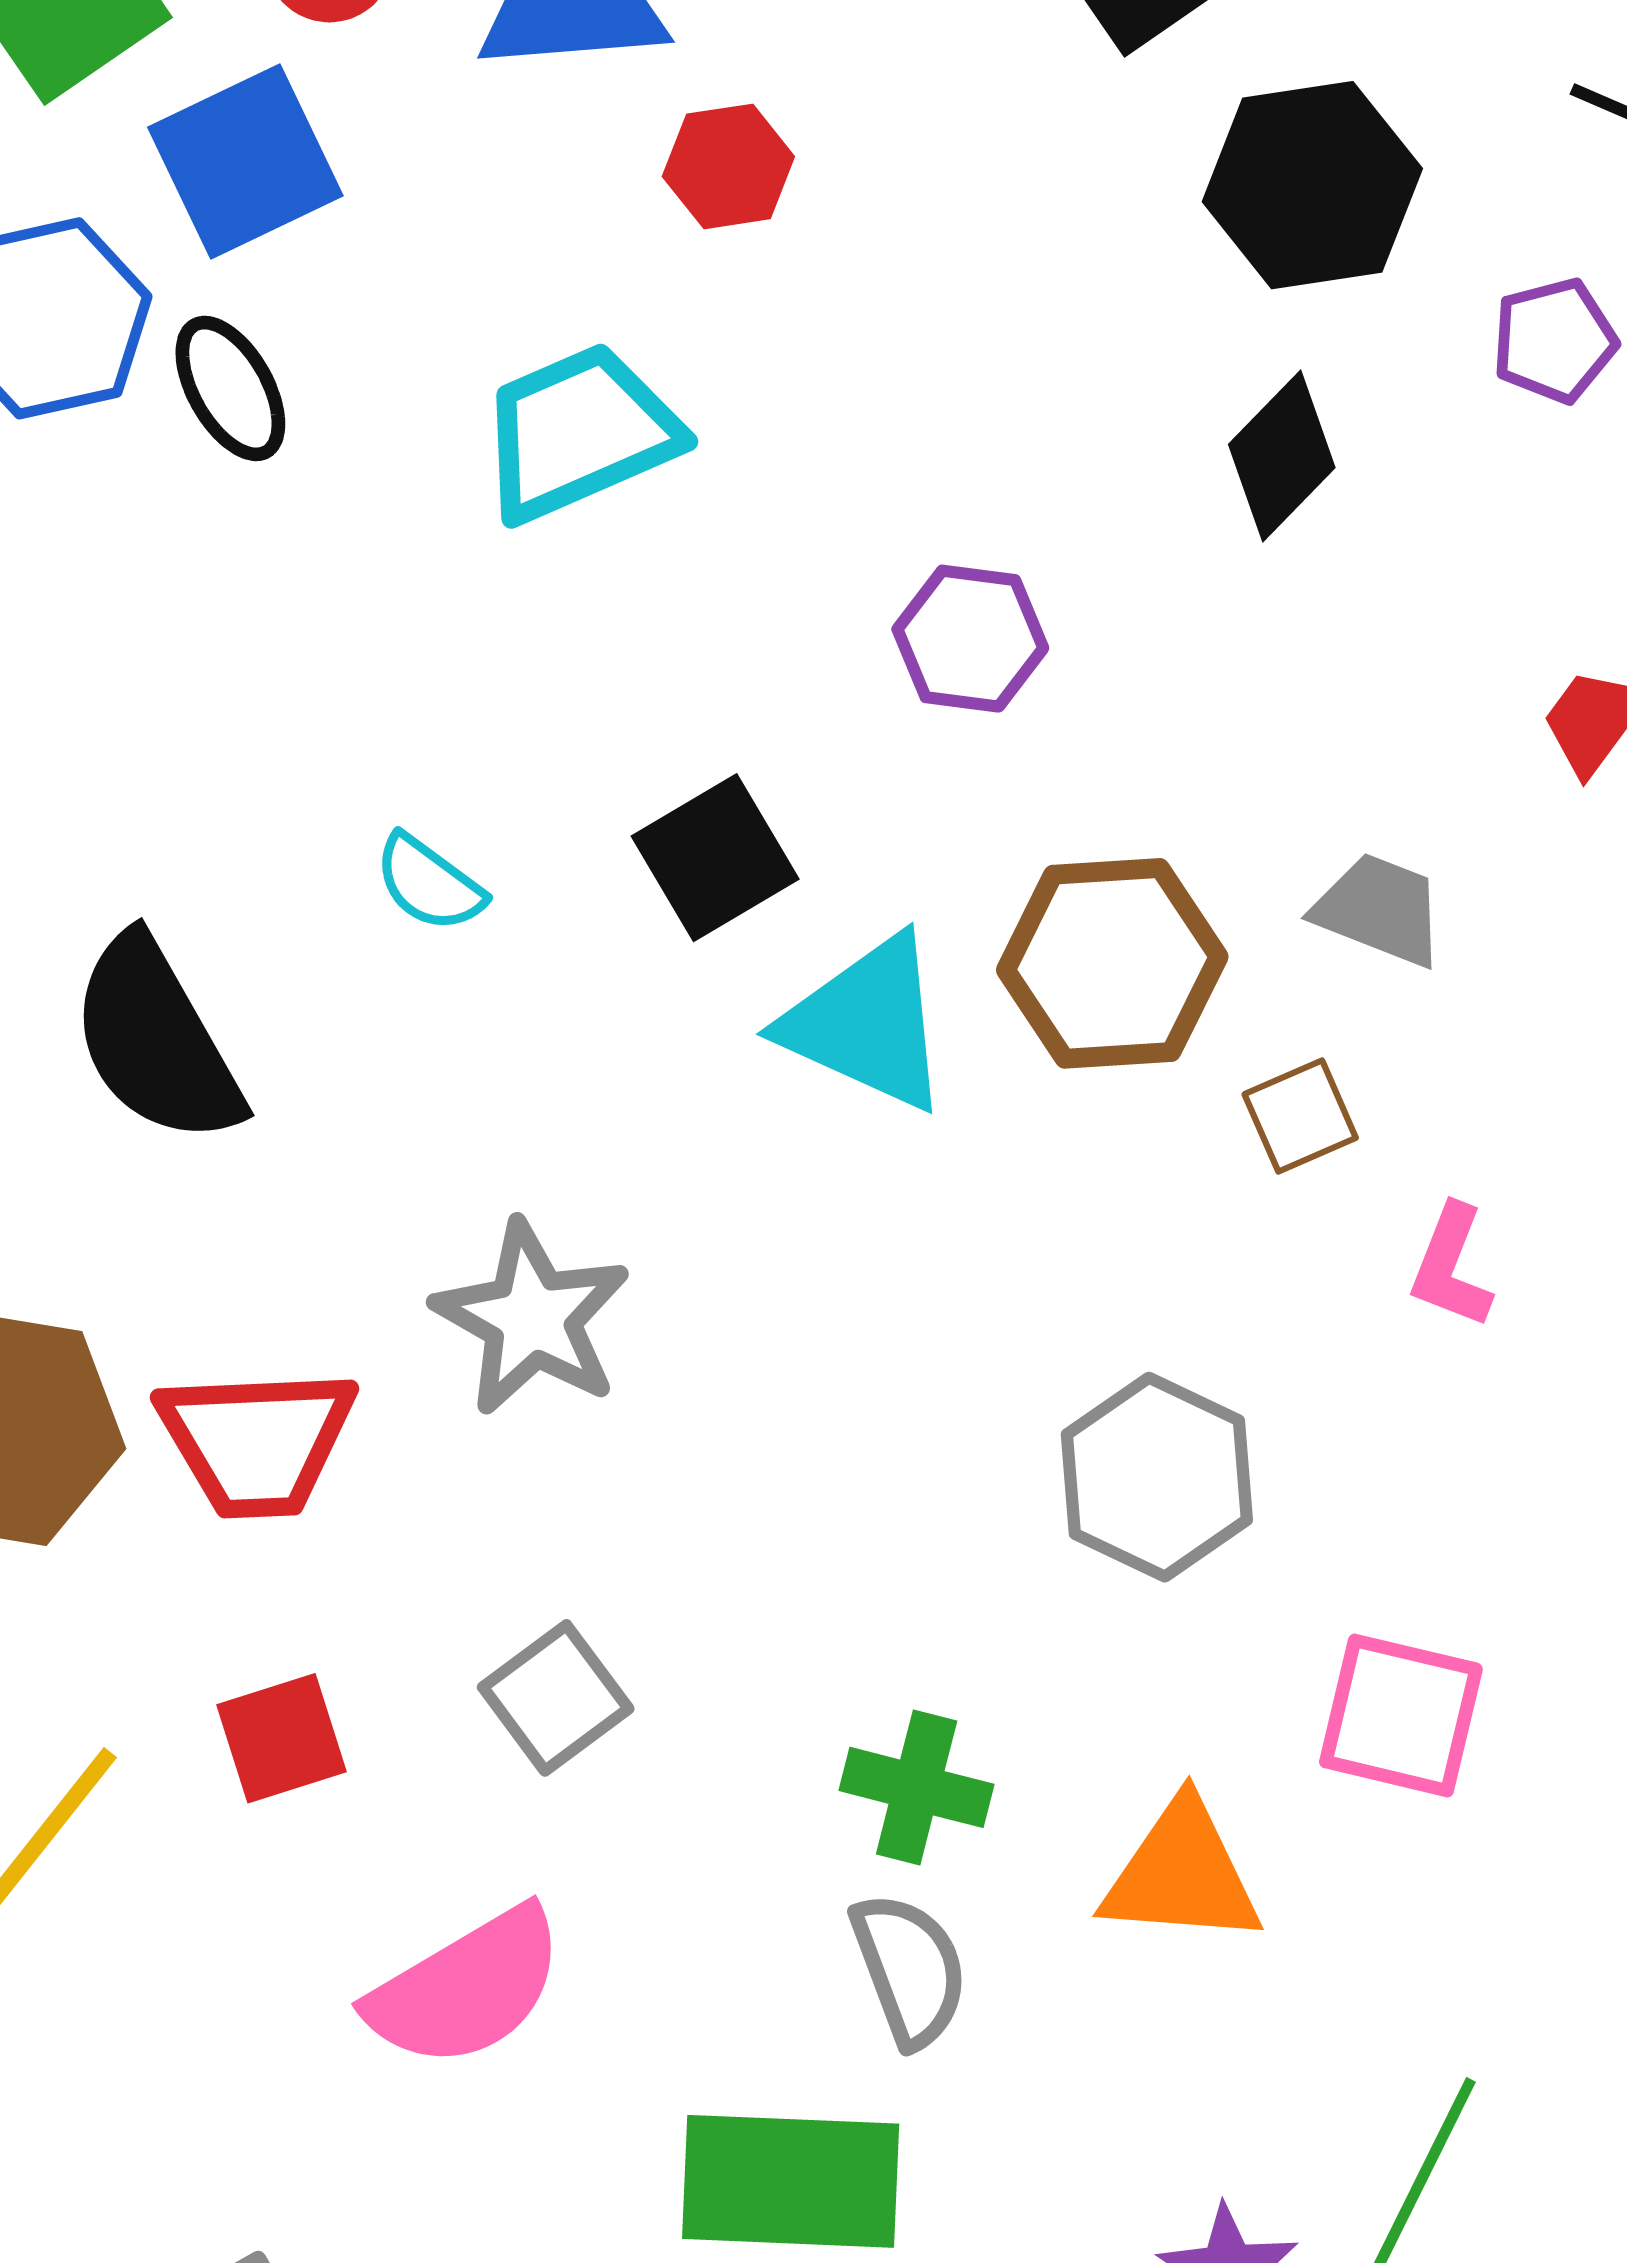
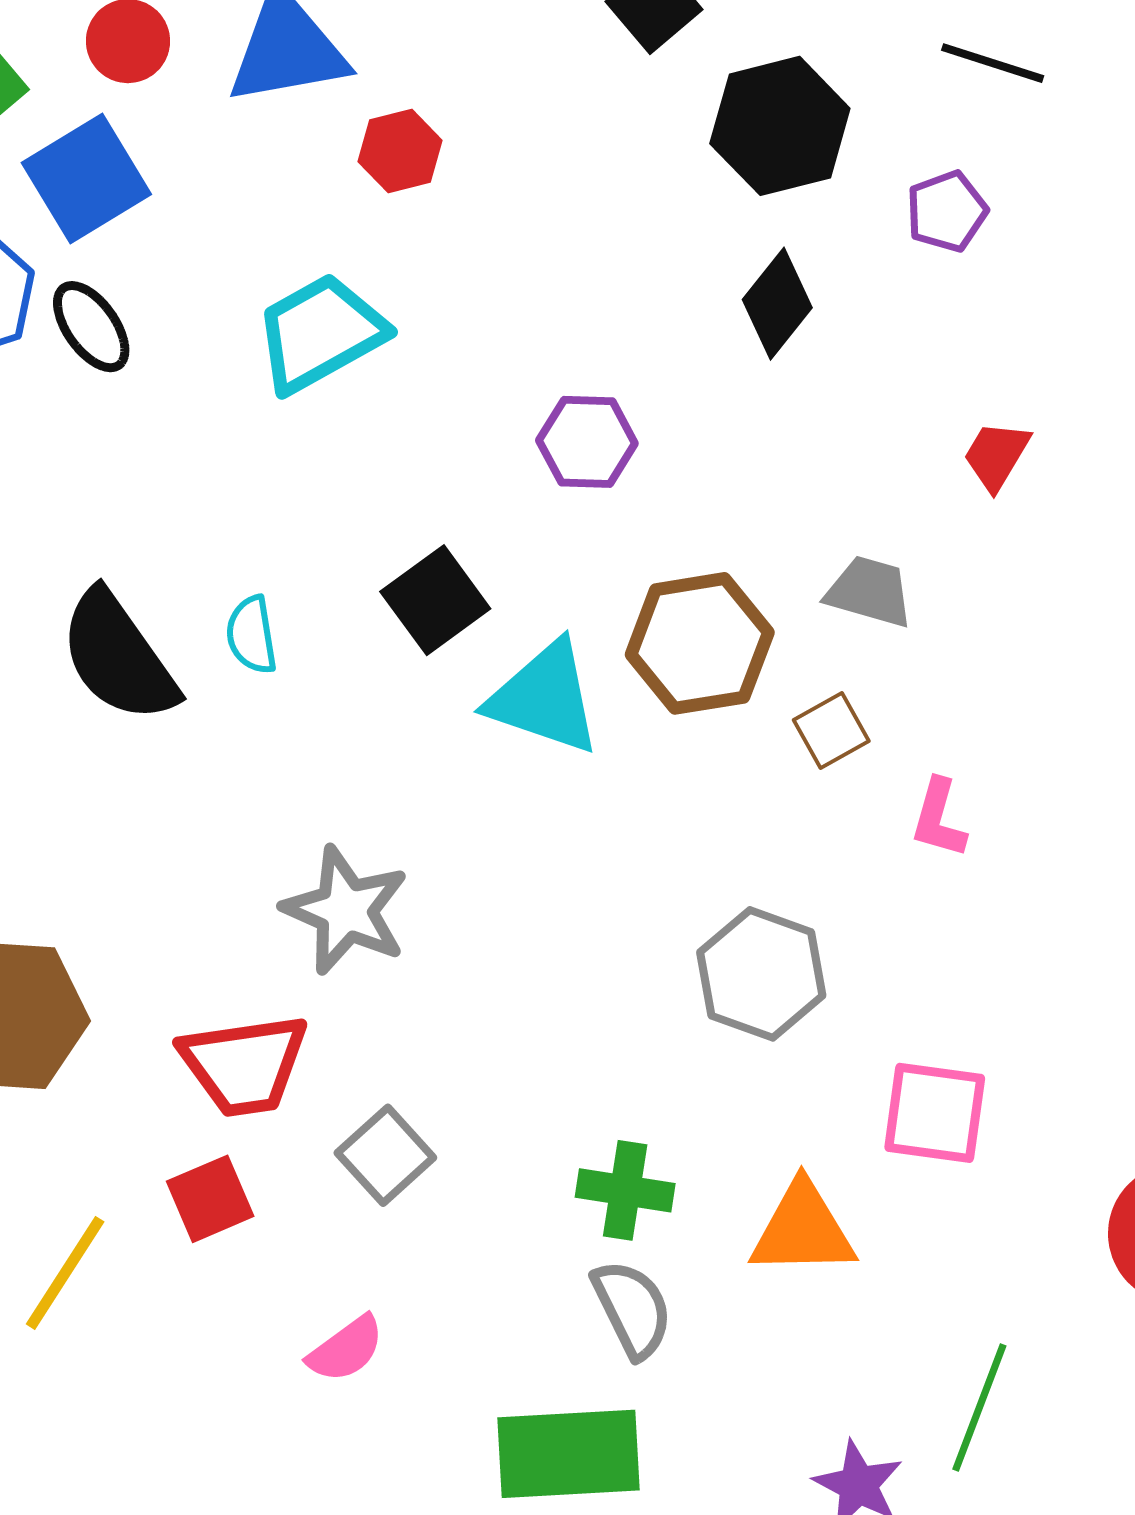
cyan semicircle: (429, 883) -> (252, 635), turned 50
black semicircle: (156, 1040) -> (118, 657), moved
red trapezoid: (257, 1442) -> (244, 1065), moved
pink semicircle: (466, 1988) -> (346, 1349), size x0.6

